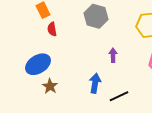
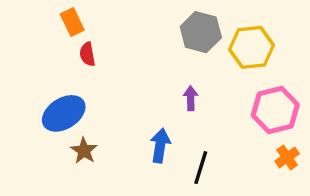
gray hexagon: (96, 16) -> (201, 32), moved
black line: (119, 96) -> (201, 168), turned -48

